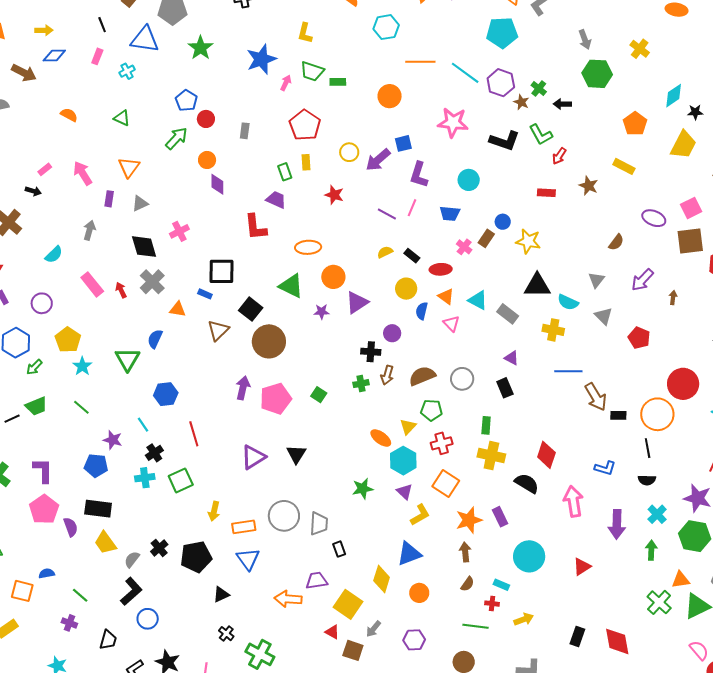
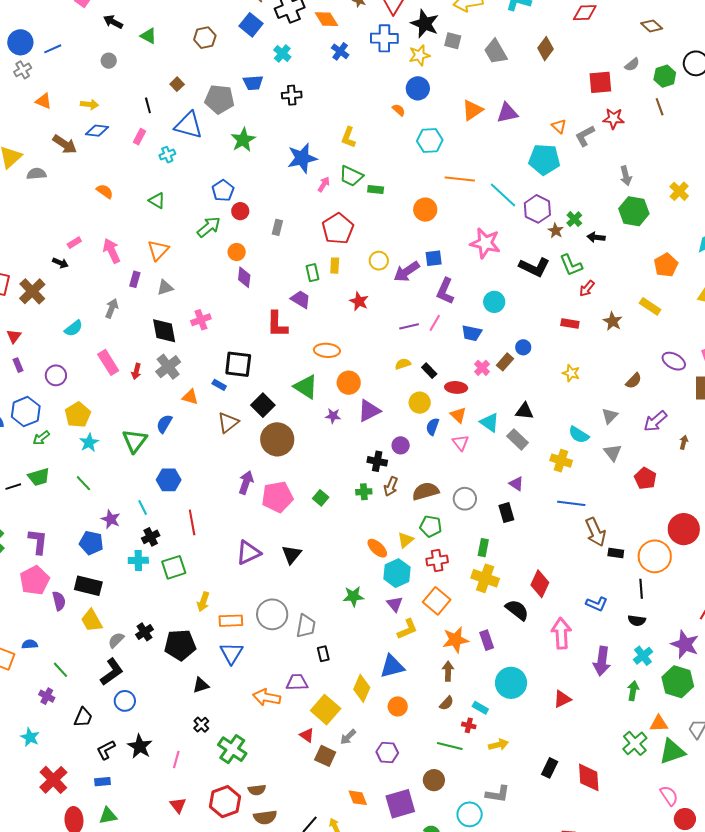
purple line: (387, 214) -> (409, 326), turned -48
yellow star: (528, 241) -> (571, 373), moved, size x0.7
black triangle: (537, 286) -> (524, 411), moved, size x0.7
red arrow: (121, 290) -> (136, 371), turned -147

